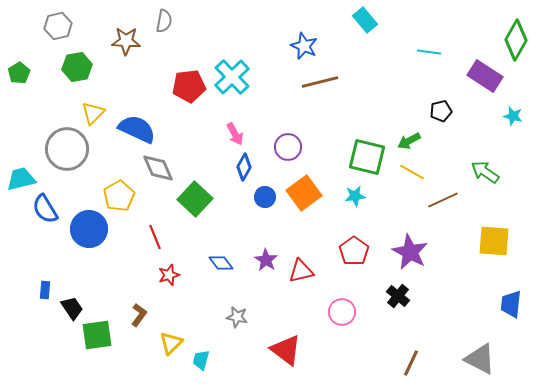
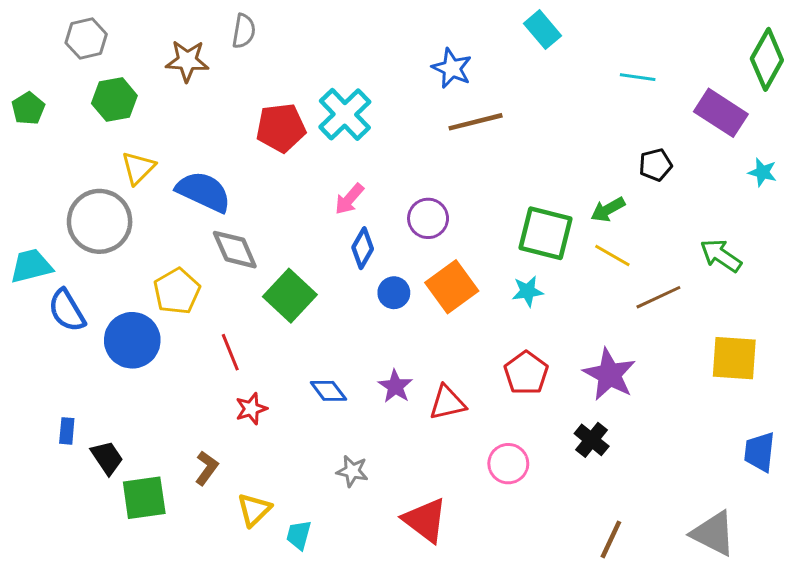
pink arrow: (235, 134) -> (349, 199), turned 70

